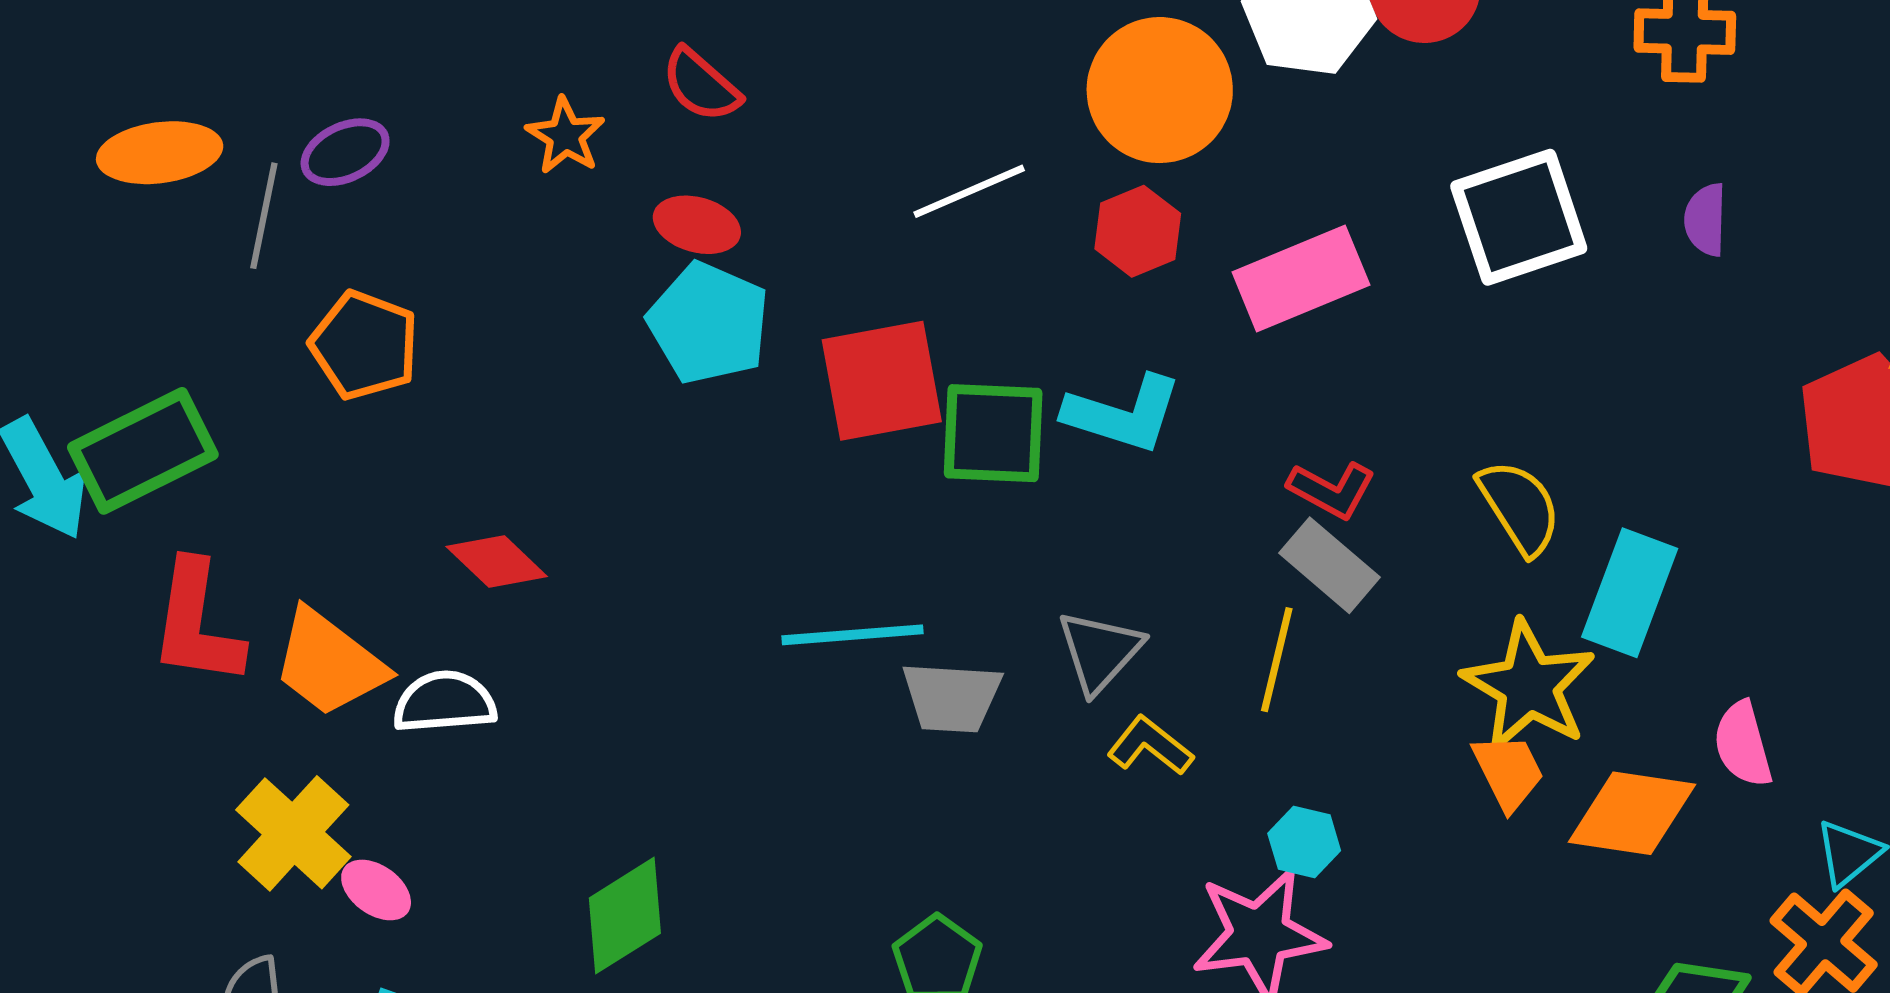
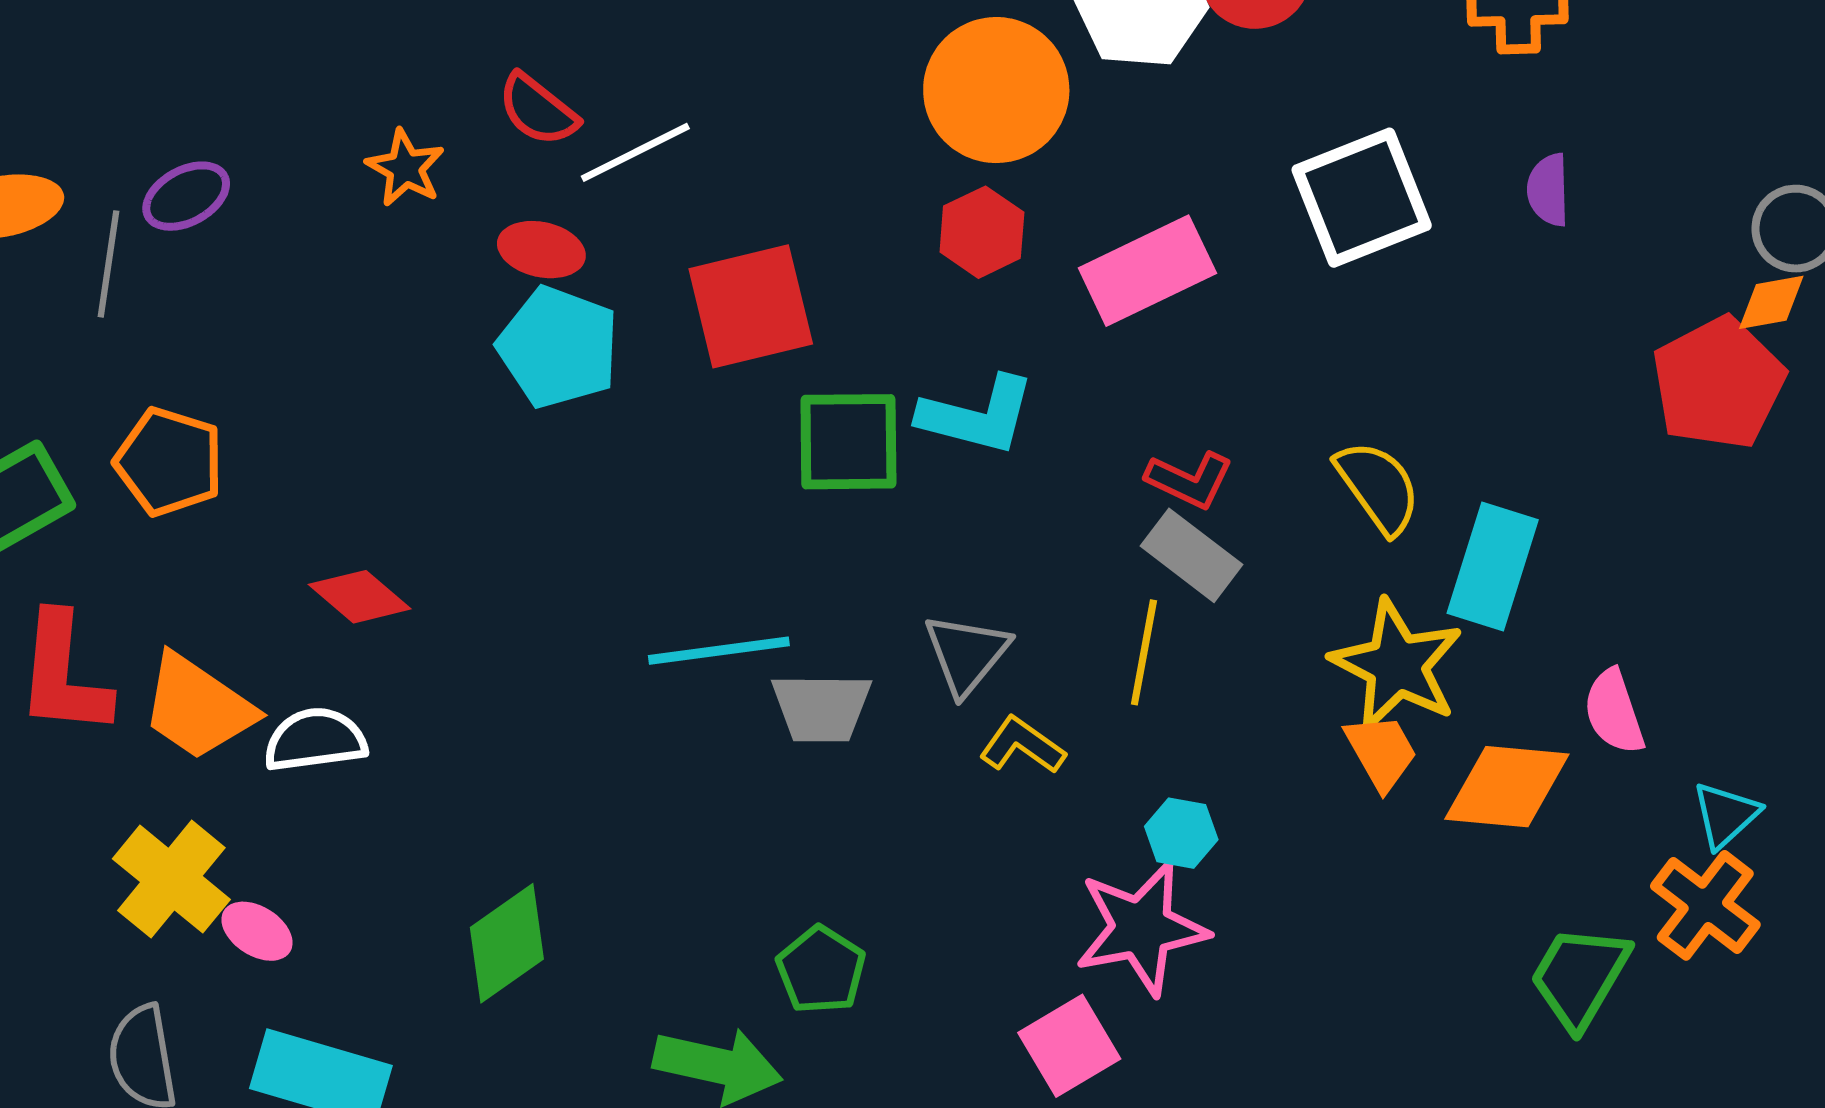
white line: (969, 191) -> (635, 152), moved
orange pentagon: (364, 345) -> (169, 462), moved
red square: (882, 381) -> (751, 306), moved

